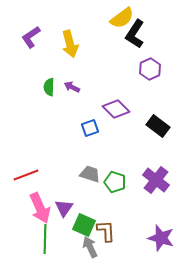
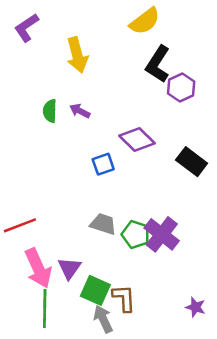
black L-shape: (135, 34) -> (158, 64), moved
purple L-shape: (31, 37) -> (26, 28), moved
purple cross: (156, 180) -> (162, 234), moved
purple star: (161, 238) -> (195, 307), size x0.6

